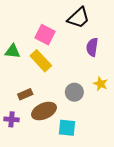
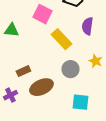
yellow rectangle: (41, 61) -> (61, 39), moved
purple cross: (12, 119) -> (10, 95), turned -32
cyan square: (67, 128) -> (80, 102), moved

